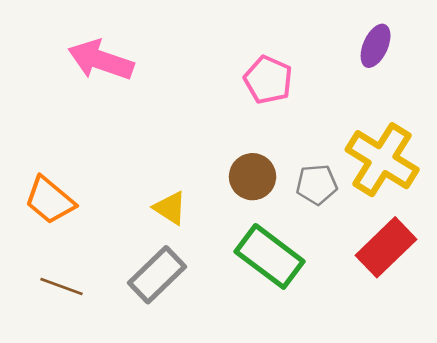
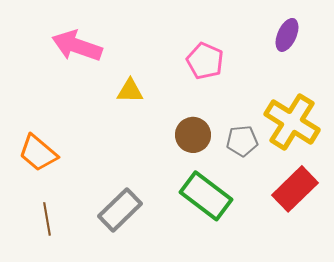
yellow triangle: (170, 208) -> (130, 91), moved, turned -32
brown line: (61, 287) -> (47, 219), turned 60

